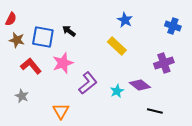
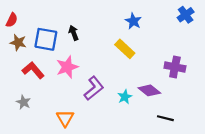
blue cross: (173, 26) -> (186, 15), moved, turned 35
black arrow: (69, 31) -> (74, 33), turned 32
purple cross: (164, 63) -> (175, 67), turned 30

